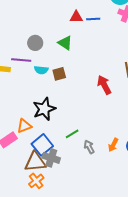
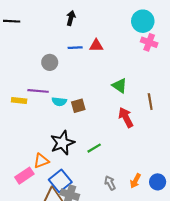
blue line: (93, 19) -> (75, 48), moved
gray circle: (35, 43) -> (50, 62), moved
green triangle: (65, 43) -> (120, 86), moved
green line: (72, 134) -> (94, 148), moved

